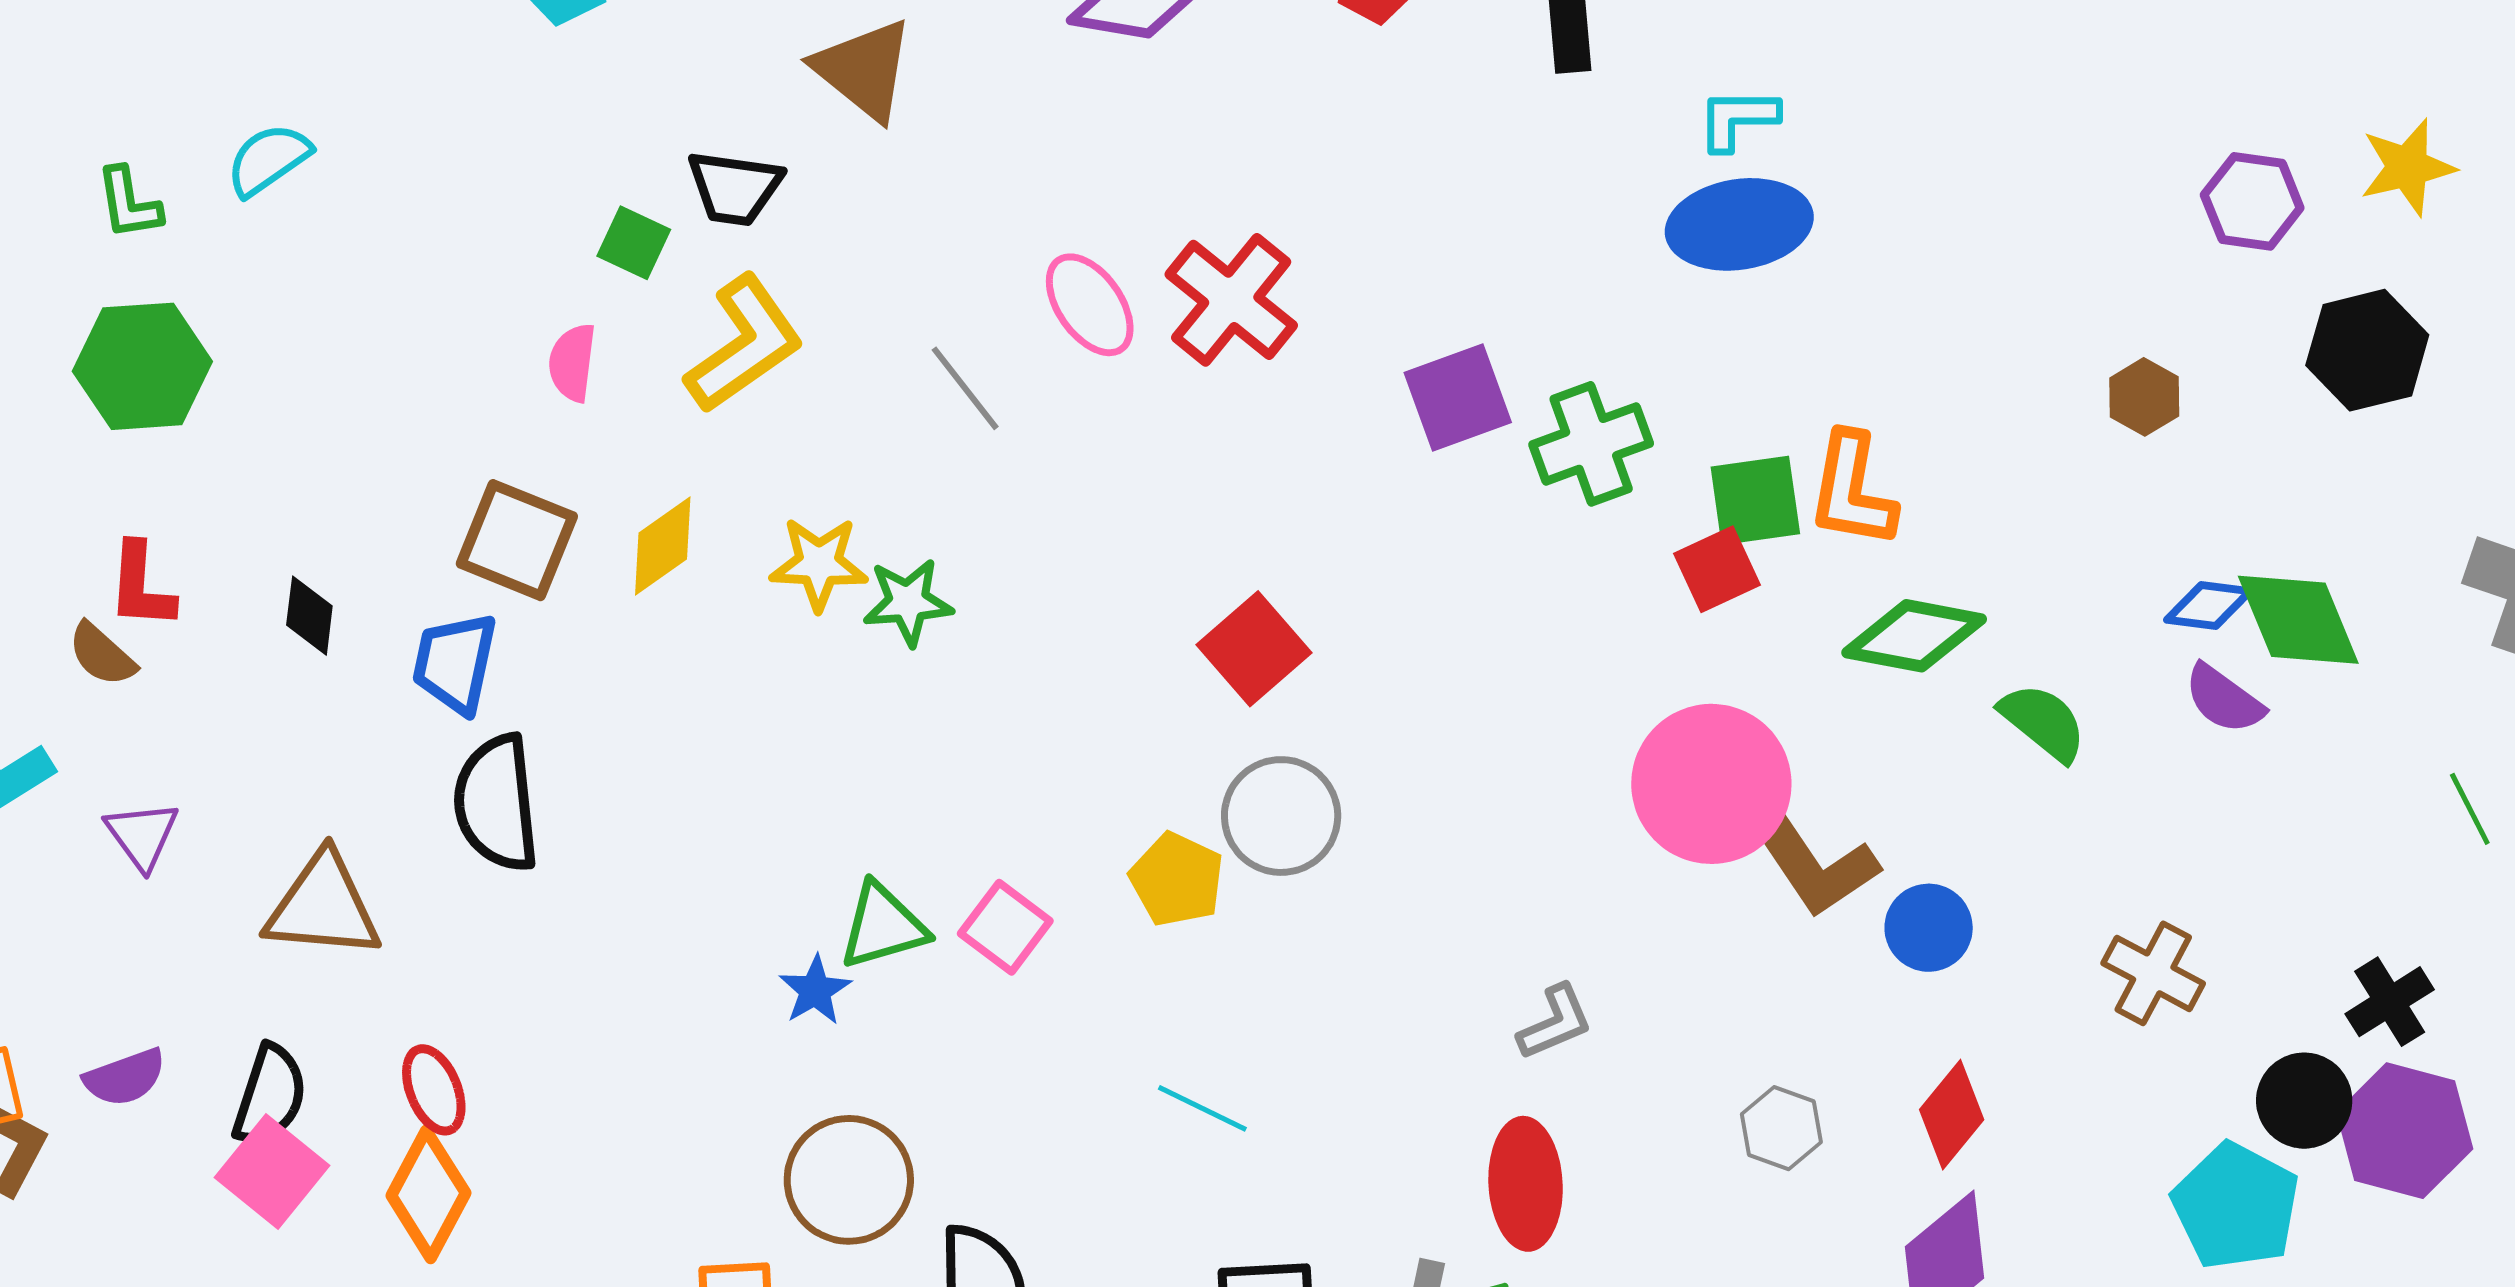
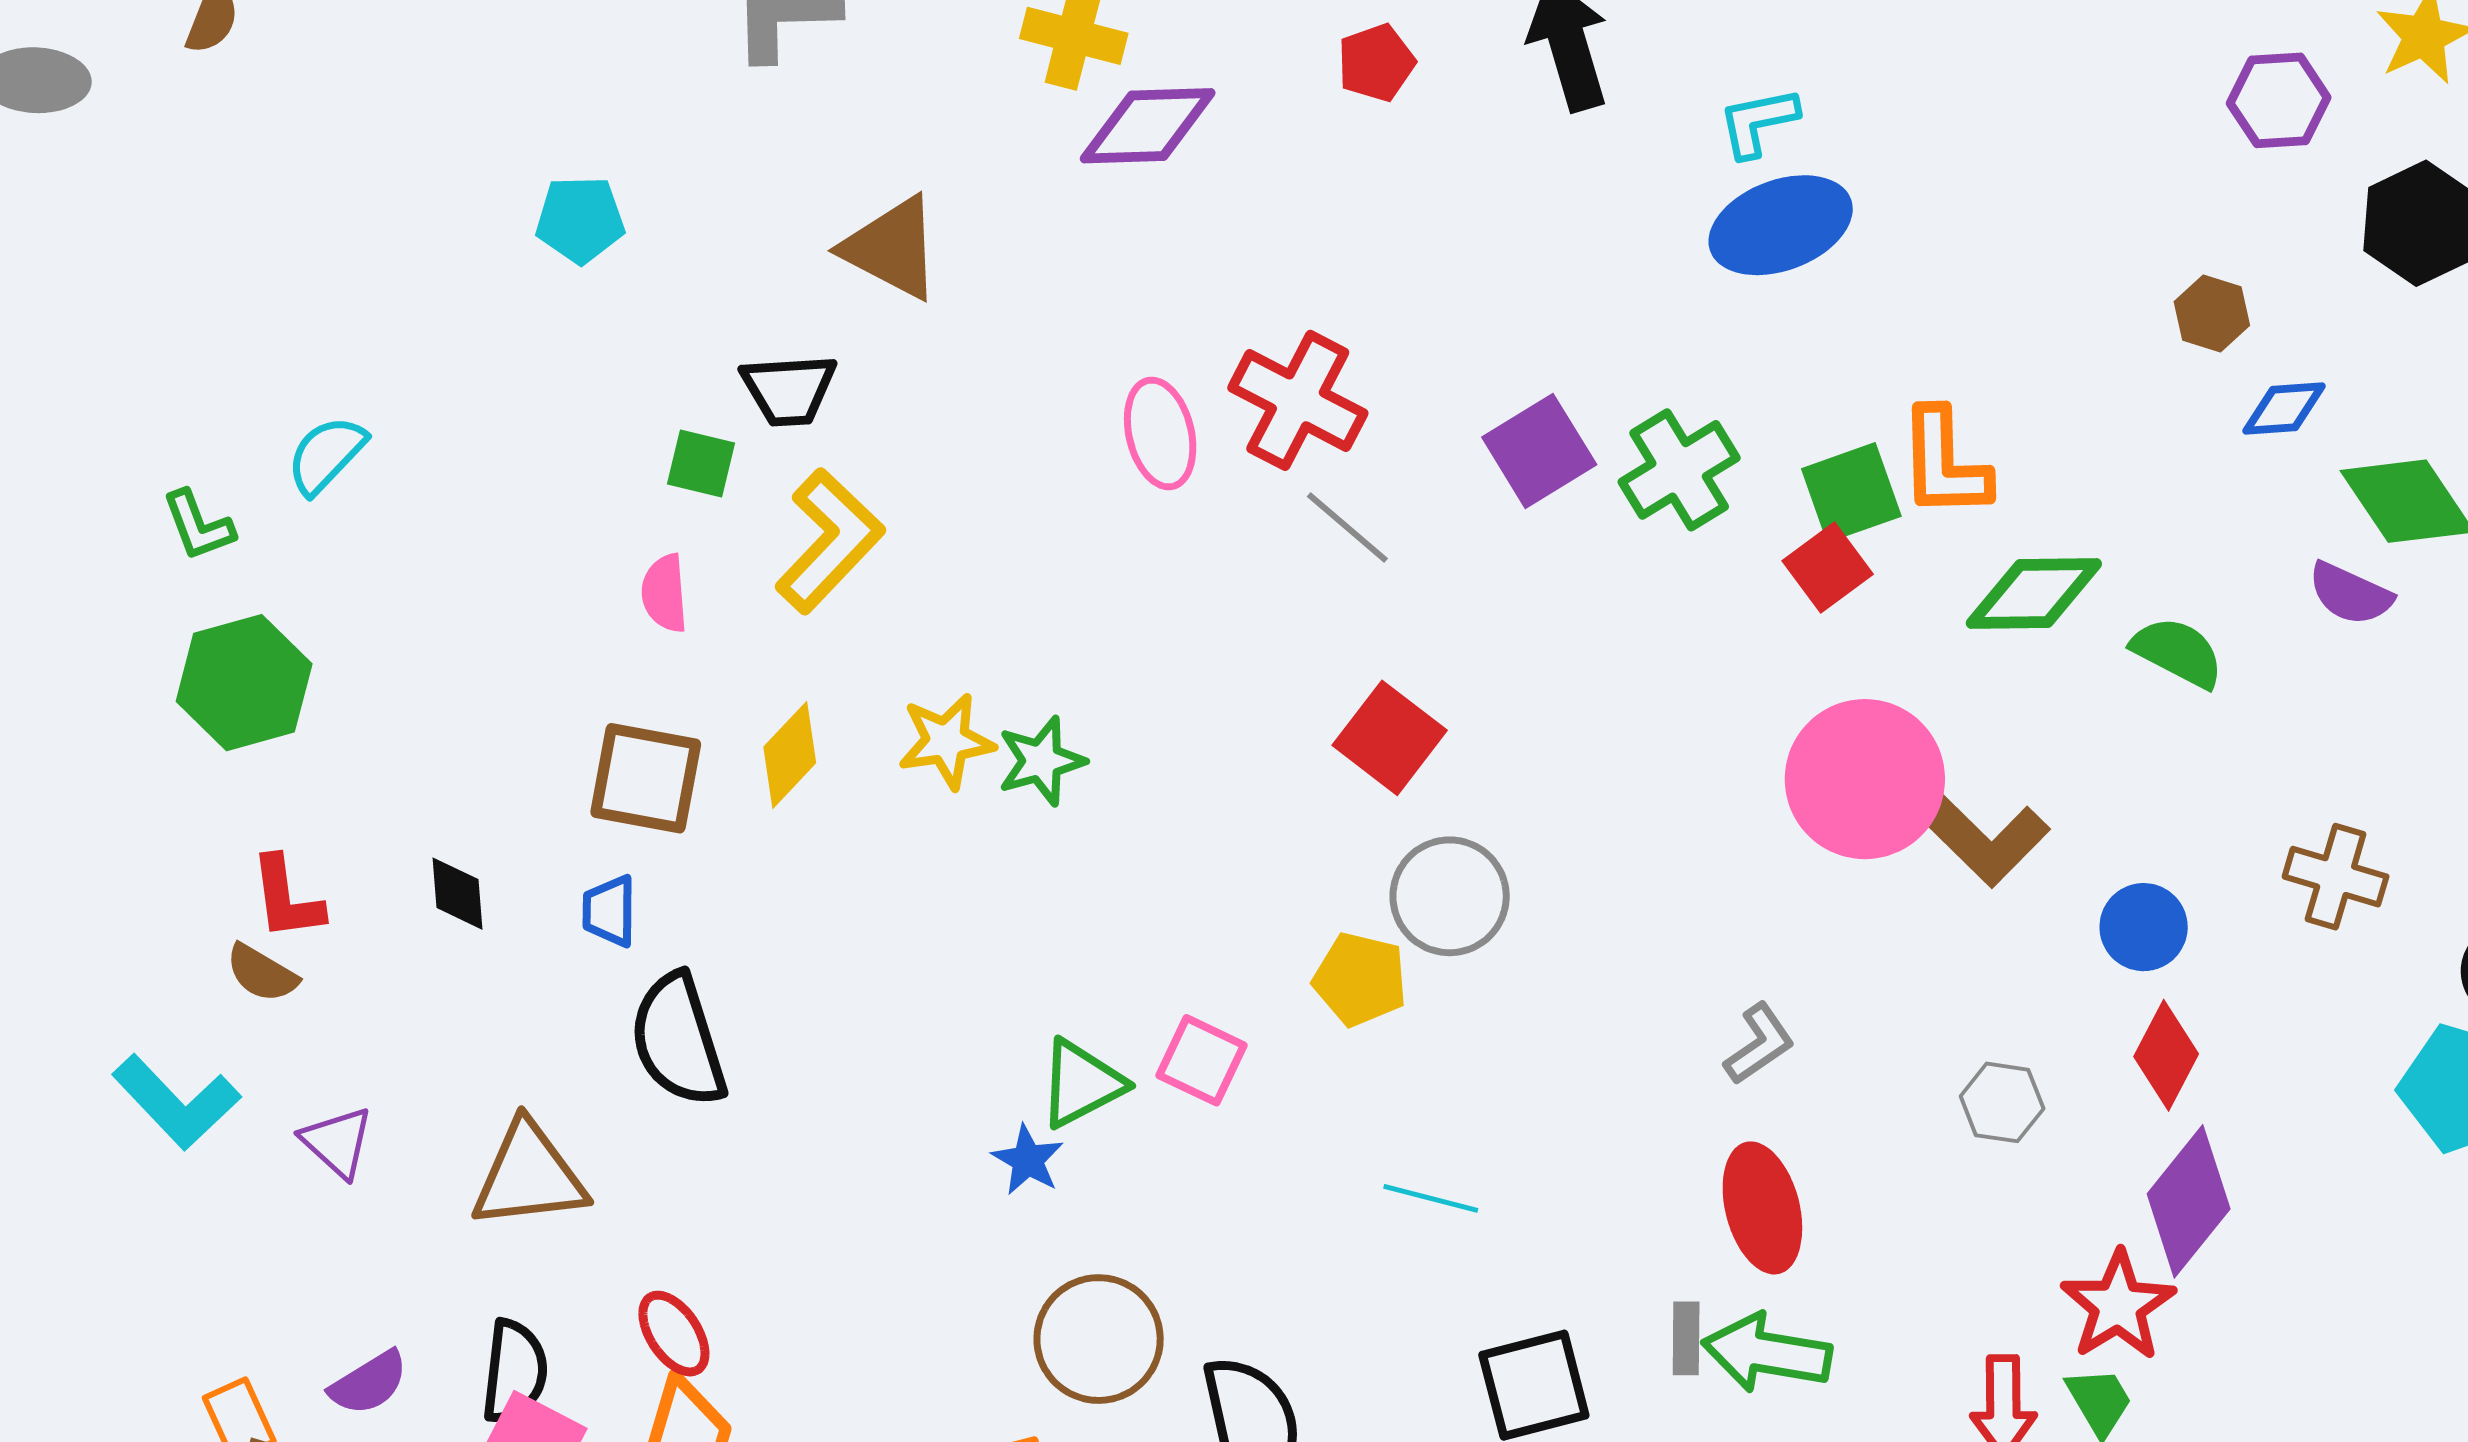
pink ellipse: (1090, 305) -> (1160, 433), turned 33
gray line: (965, 388) -> (1347, 527), moved
blue diamond: (2208, 605) -> (2284, 408), moved
blue trapezoid: (455, 663) -> (609, 911), size x0.7
blue circle: (1929, 928) -> (2144, 927), moved

